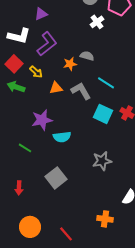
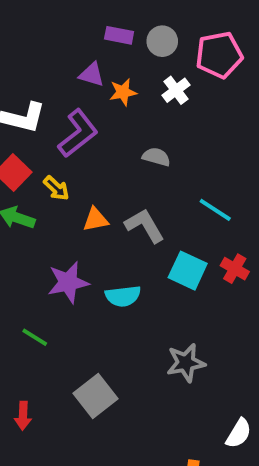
purple triangle: (41, 14) -> (92, 75), moved, turned 40
orange star: (70, 64) -> (123, 92), moved
cyan line: (106, 83) -> (215, 210), moved
cyan semicircle: (62, 137) -> (123, 296), moved

